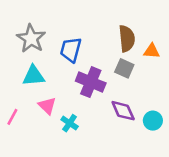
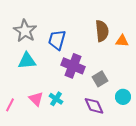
gray square: (124, 68) -> (100, 79), moved, turned 35
pink triangle: (47, 106) -> (36, 99), moved
purple diamond: (123, 111) -> (94, 106), moved
pink line: (12, 117) -> (10, 105), moved

